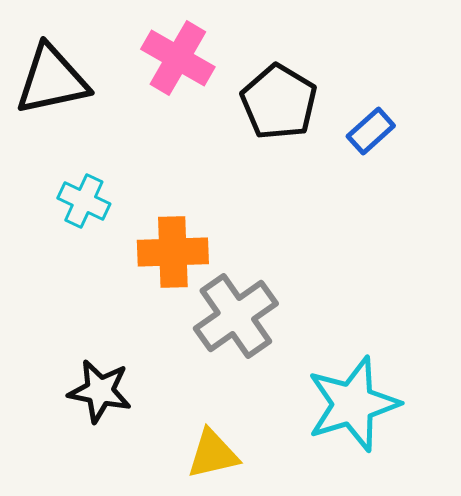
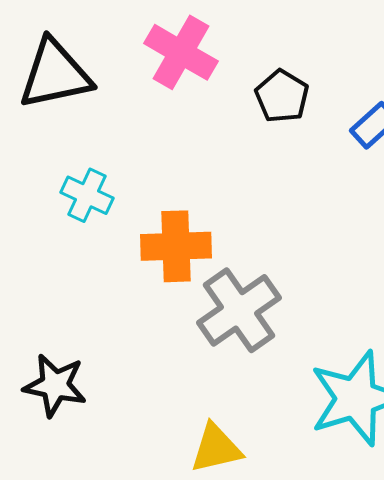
black pentagon: (279, 102) -> (282, 96), size x0.7
black star: (100, 391) -> (55, 385), moved

